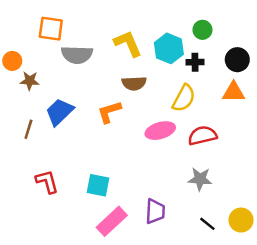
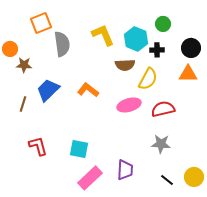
orange square: (51, 29) -> (41, 23), turned -30
gray semicircle: (77, 55) -> (62, 44), turned -100
brown semicircle: (134, 83) -> (125, 65), moved
orange L-shape: (109, 112) -> (88, 90), turned 55

